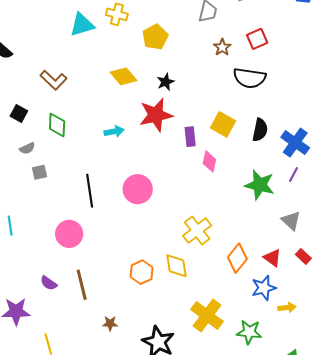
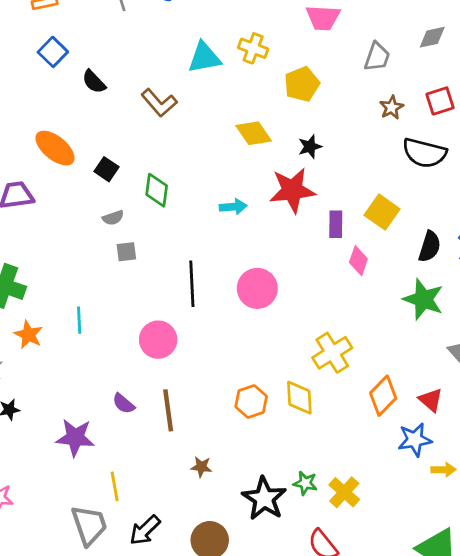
brown L-shape: (54, 80) -> (159, 103), moved
black semicircle: (260, 130) -> (430, 247), moved
yellow cross: (207, 315) -> (344, 492), moved, size x0.7
green star: (249, 332) -> (305, 483), moved, size x0.7

